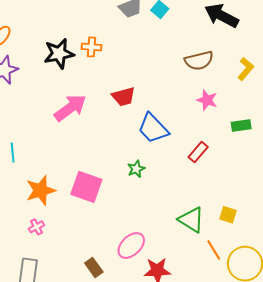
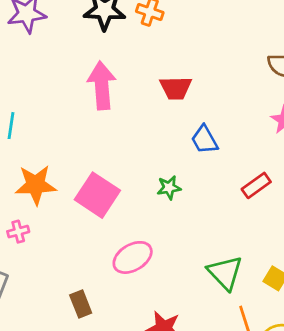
pink arrow: (70, 108) -> (102, 85), turned -72
blue trapezoid: (153, 128) -> (204, 140), size x0.7
pink ellipse: (131, 245) -> (133, 257), moved

